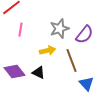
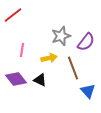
pink line: (20, 30) -> (22, 50), moved

